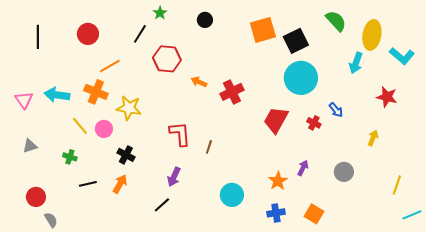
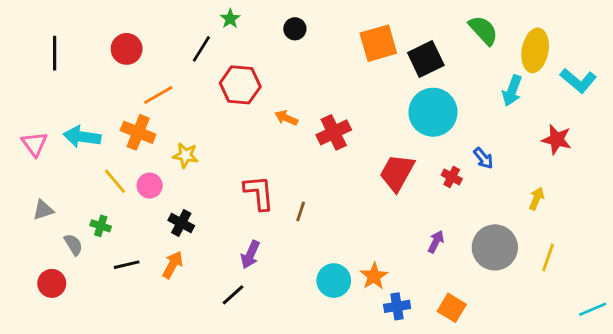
yellow star: (129, 108) -> (186, 155), size x0.7
gray circle: (344, 172) -> (495, 247), size x1.6
orange star: (278, 181) -> (374, 276), moved
yellow line: (397, 185) -> (548, 257), moved
gray semicircle: (51, 220) -> (73, 245), moved

